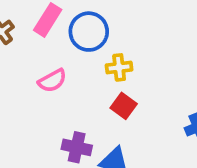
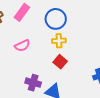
blue circle: (89, 32) -> (56, 19), moved

